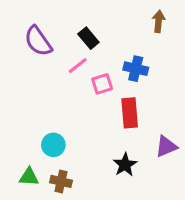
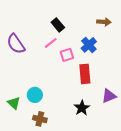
brown arrow: (159, 21) -> (104, 22), moved, turned 88
purple semicircle: (38, 41) -> (16, 44), moved
blue cross: (136, 69) -> (89, 45), turned 35
green triangle: (29, 177) -> (14, 103), moved, turned 40

